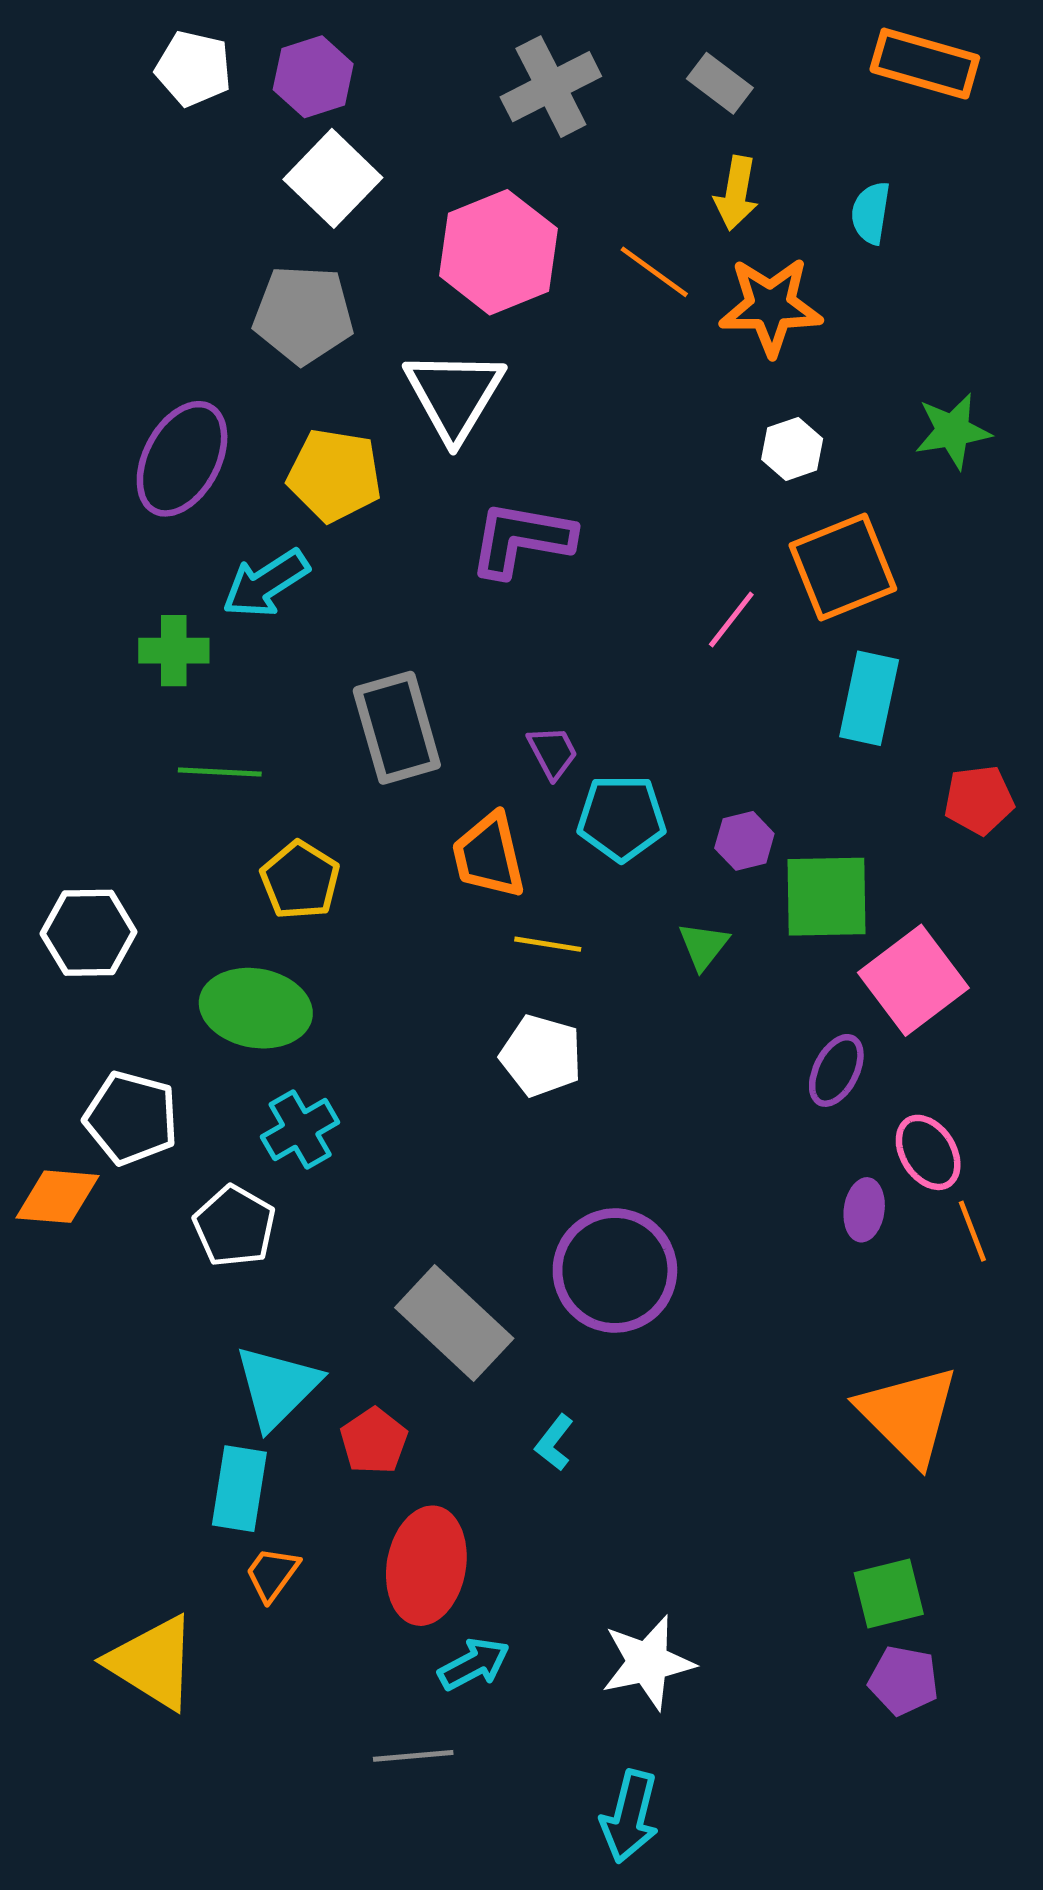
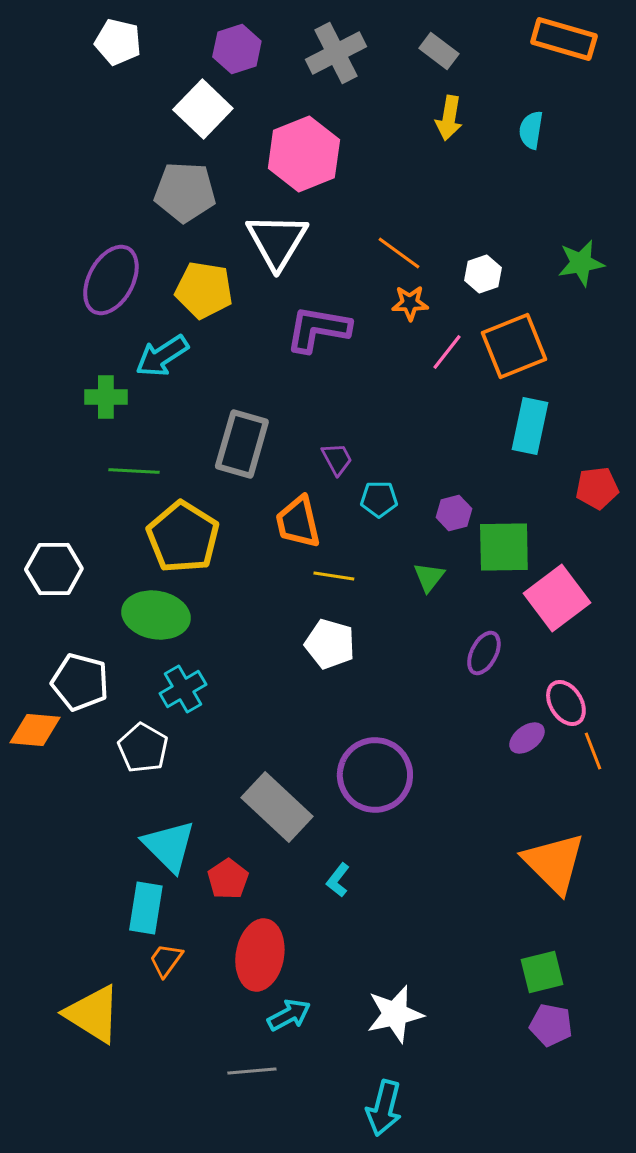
purple hexagon: (313, 77) -> (237, 49), moved
orange line: (654, 272) -> (399, 253), moved
orange star: (771, 306) -> (410, 303), moved, size x0.6
pink line: (731, 619) -> (447, 352), moved
gray rectangle: (397, 728) -> (242, 444), turned 32
cyan pentagon: (621, 818) -> (379, 499), size x0.7
yellow pentagon: (300, 880) -> (183, 537), size x1.5
purple ellipse: (836, 1070) -> (484, 653), moved
purple ellipse: (864, 1210) -> (527, 738), turned 45
cyan triangle: (277, 1387) -> (169, 846), turned -30

